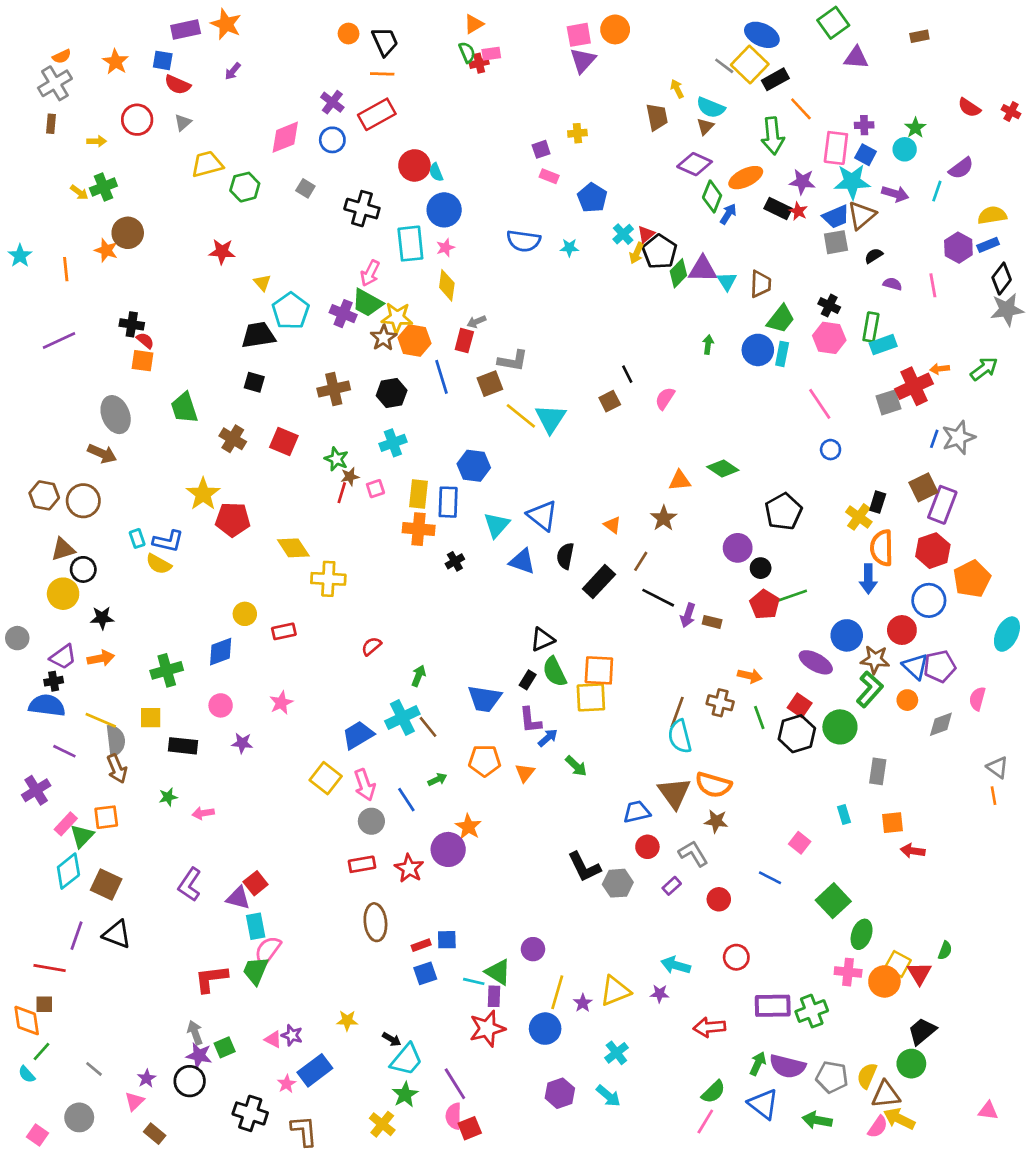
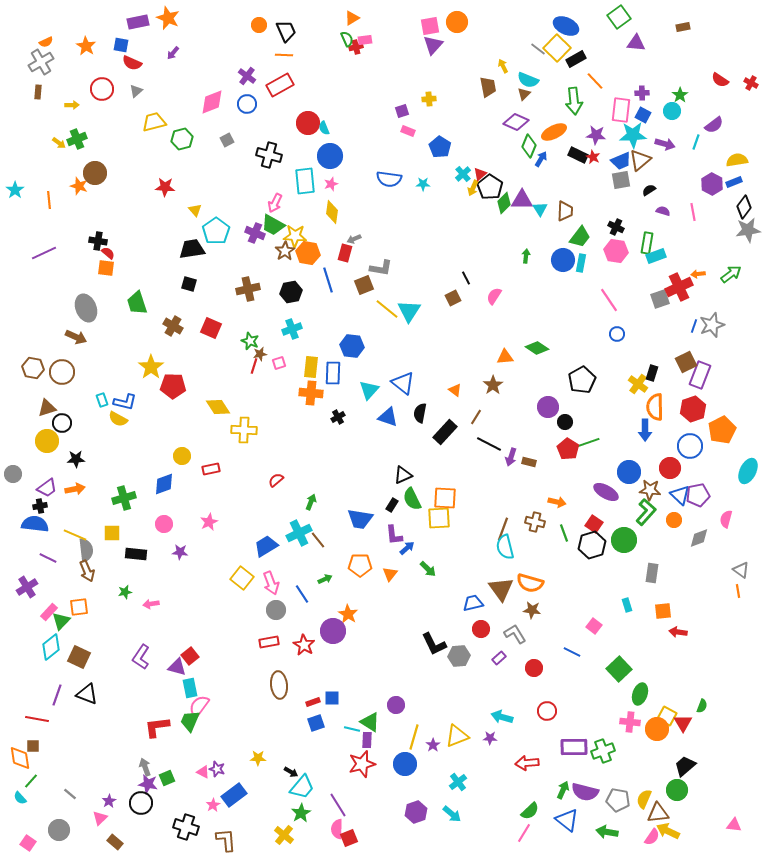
gray square: (305, 188) -> (227, 140), turned 32

